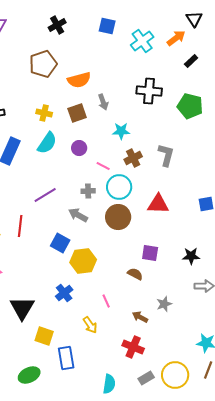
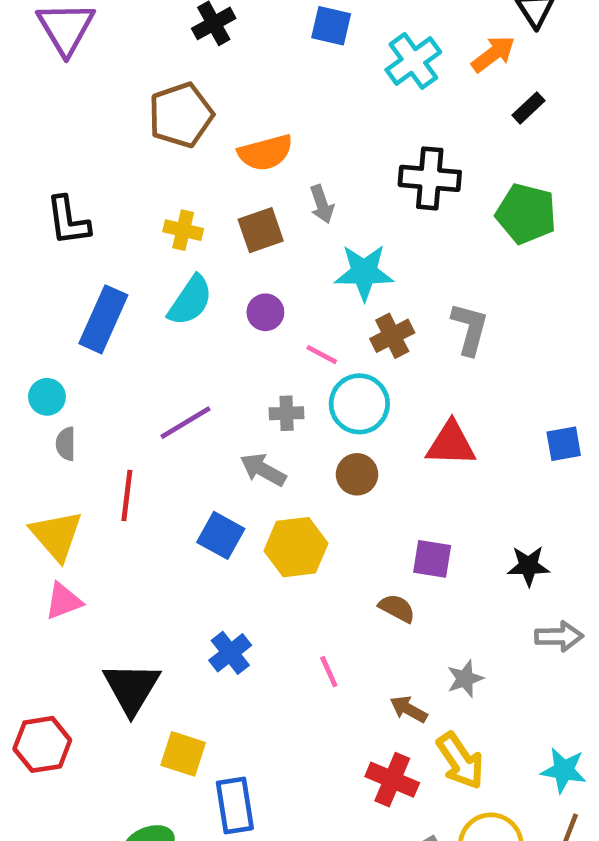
cyan star: (121, 131) -> (364, 272), size x1.4
brown circle: (118, 217) -> (357, 474), size x0.7
yellow hexagon: (83, 261) -> (296, 547), moved
yellow arrow: (90, 325) -> (460, 761), moved, size x1.4

